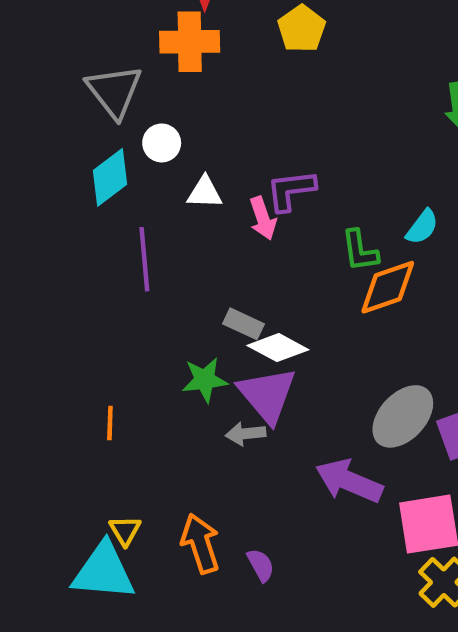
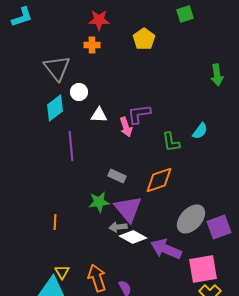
orange cross: (190, 42) -> (92, 45), size x0.6
orange diamond: (388, 287) -> (159, 180), moved
white diamond: (278, 348) -> (133, 237), moved

